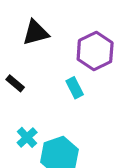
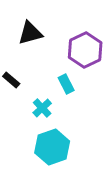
cyan cross: (27, 137) -> (42, 108), moved

